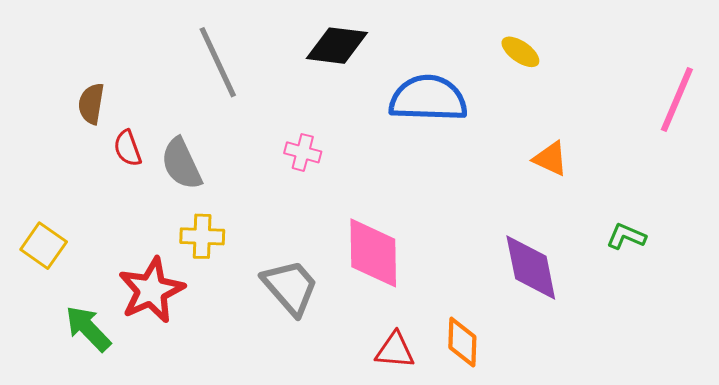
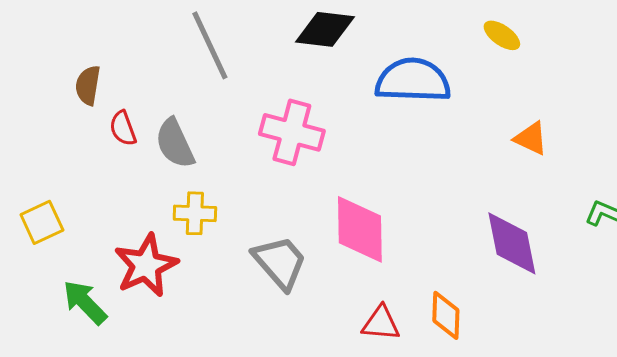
pink cross: (303, 152) -> (292, 132), size x1.8
yellow square: (44, 246) -> (42, 222), turned 30

